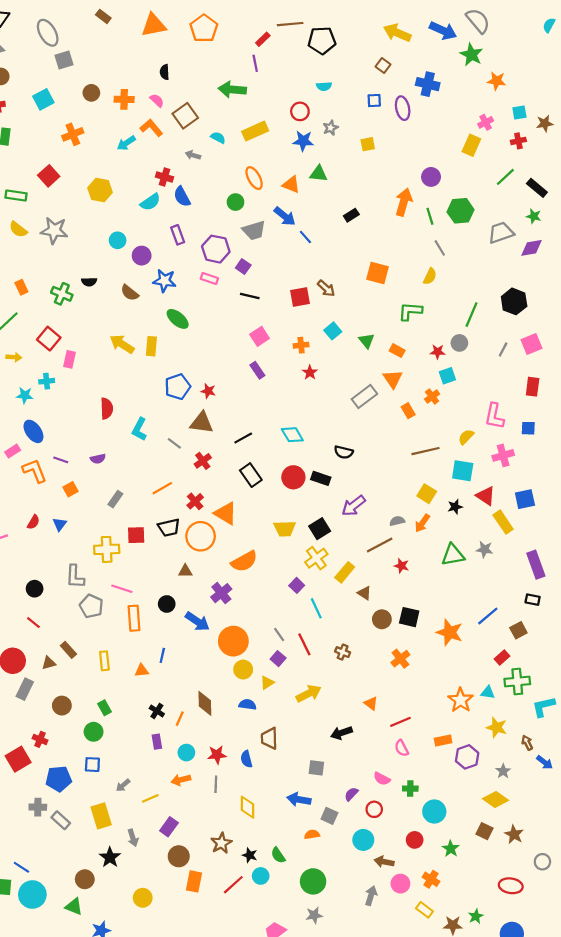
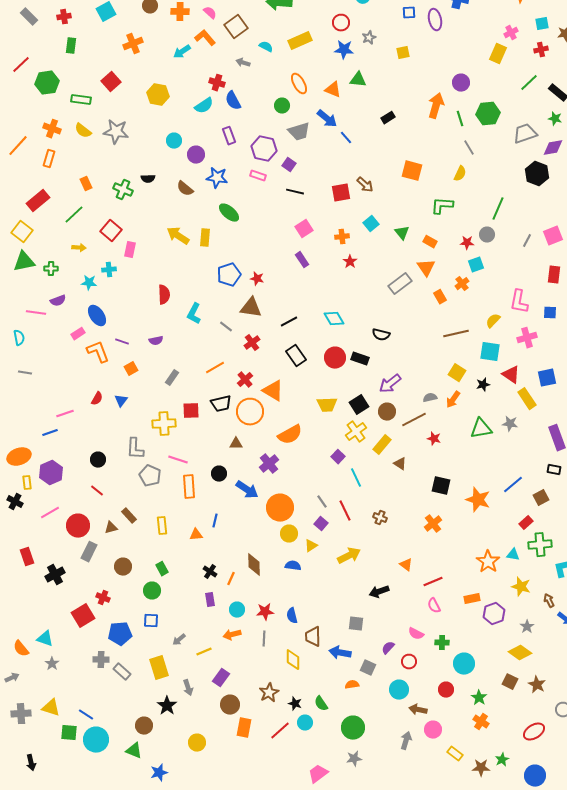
black hexagon: (514, 301) -> (537, 174), moved
brown circle: (382, 619) -> (387, 412), moved
brown trapezoid: (269, 738) -> (313, 637), moved
orange cross: (431, 879) -> (481, 722), moved
red ellipse: (511, 886) -> (534, 732), turned -40

